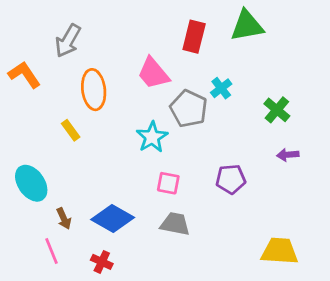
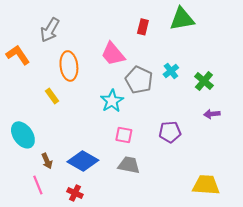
red rectangle: (194, 37) -> (143, 27), size x0.7
cyan cross: (221, 88) -> (171, 71), moved

